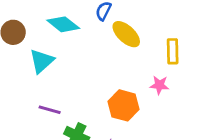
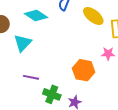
yellow ellipse: (126, 34) -> (93, 16), moved

